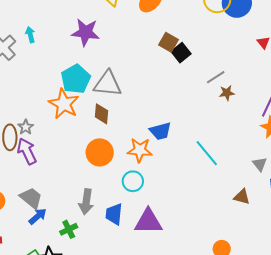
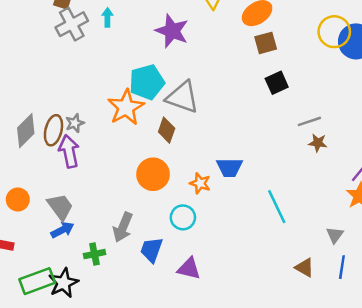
brown square: (169, 42) -> (266, 43), moved, turned 30
orange star: (140, 150) -> (200, 183), size x0.7
purple triangle: (148, 222) -> (189, 269), size x0.7

